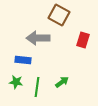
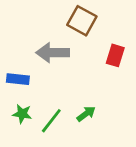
blue rectangle: (23, 60) -> (18, 79), moved
green line: (37, 87) -> (51, 121), turned 30

